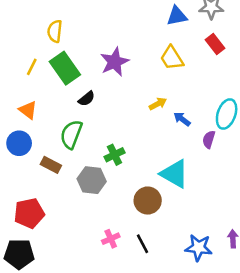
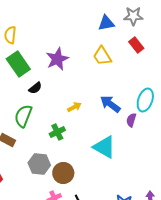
yellow arrow: (158, 104) -> (74, 107), moved
blue arrow: (182, 119) -> (110, 104), size x1.5
gray hexagon: (92, 180) -> (39, 164), moved
brown circle: (148, 201) -> (63, 173), moved

